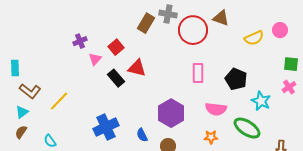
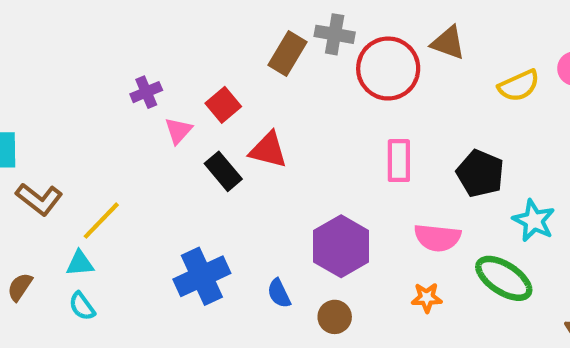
cyan triangle: (22, 112) -> (80, 263), moved, turned 32

